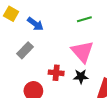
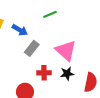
green line: (84, 19) -> (50, 14), moved
gray rectangle: (25, 50) -> (32, 48), moved

